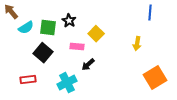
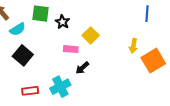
green square: (48, 28) -> (41, 14), moved
black square: (43, 53) -> (23, 55), moved
orange square: (155, 78) -> (153, 61), moved
red rectangle: (28, 80) -> (30, 91), moved

